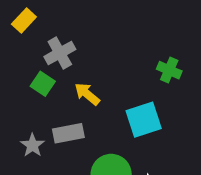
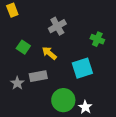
yellow rectangle: (24, 21) -> (12, 10), turned -64
gray cross: (60, 53) -> (57, 26), moved

